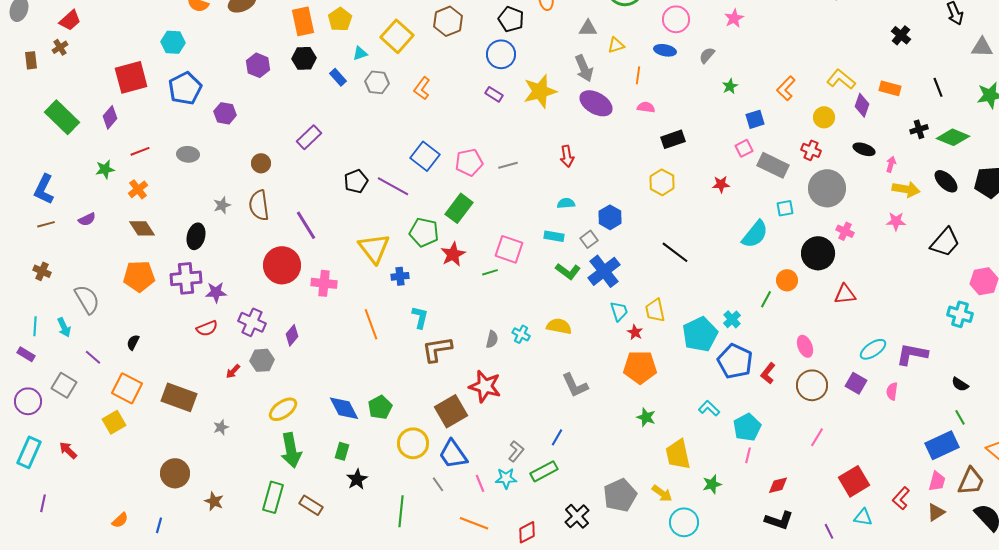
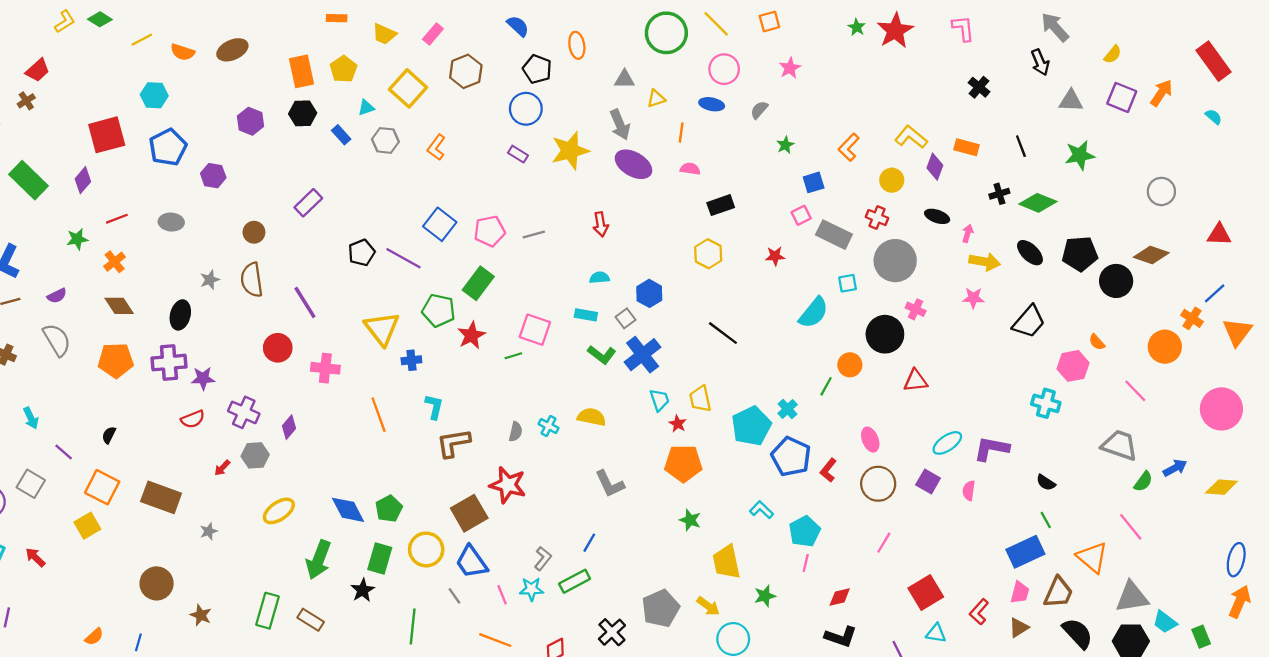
red circle: (282, 265) -> (278, 348), size x0.7
gray semicircle: (87, 299) -> (57, 340), moved
green arrow: (291, 450) -> (319, 560), moved, turned 32
green rectangle: (342, 451) -> (380, 559), moved, size x1.5

